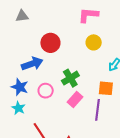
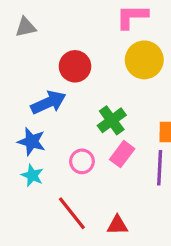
yellow circle: (94, 42) -> (144, 60), size x1.5
pink circle: (46, 91) -> (82, 161), moved

